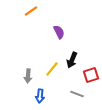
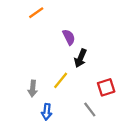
black arrow: (72, 60) -> (80, 58), moved
gray line: (77, 94) -> (90, 109), turned 32

